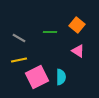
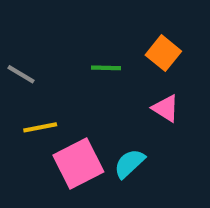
gray line: (19, 38) -> (21, 74), moved
cyan semicircle: (61, 77) -> (129, 163), turned -133

